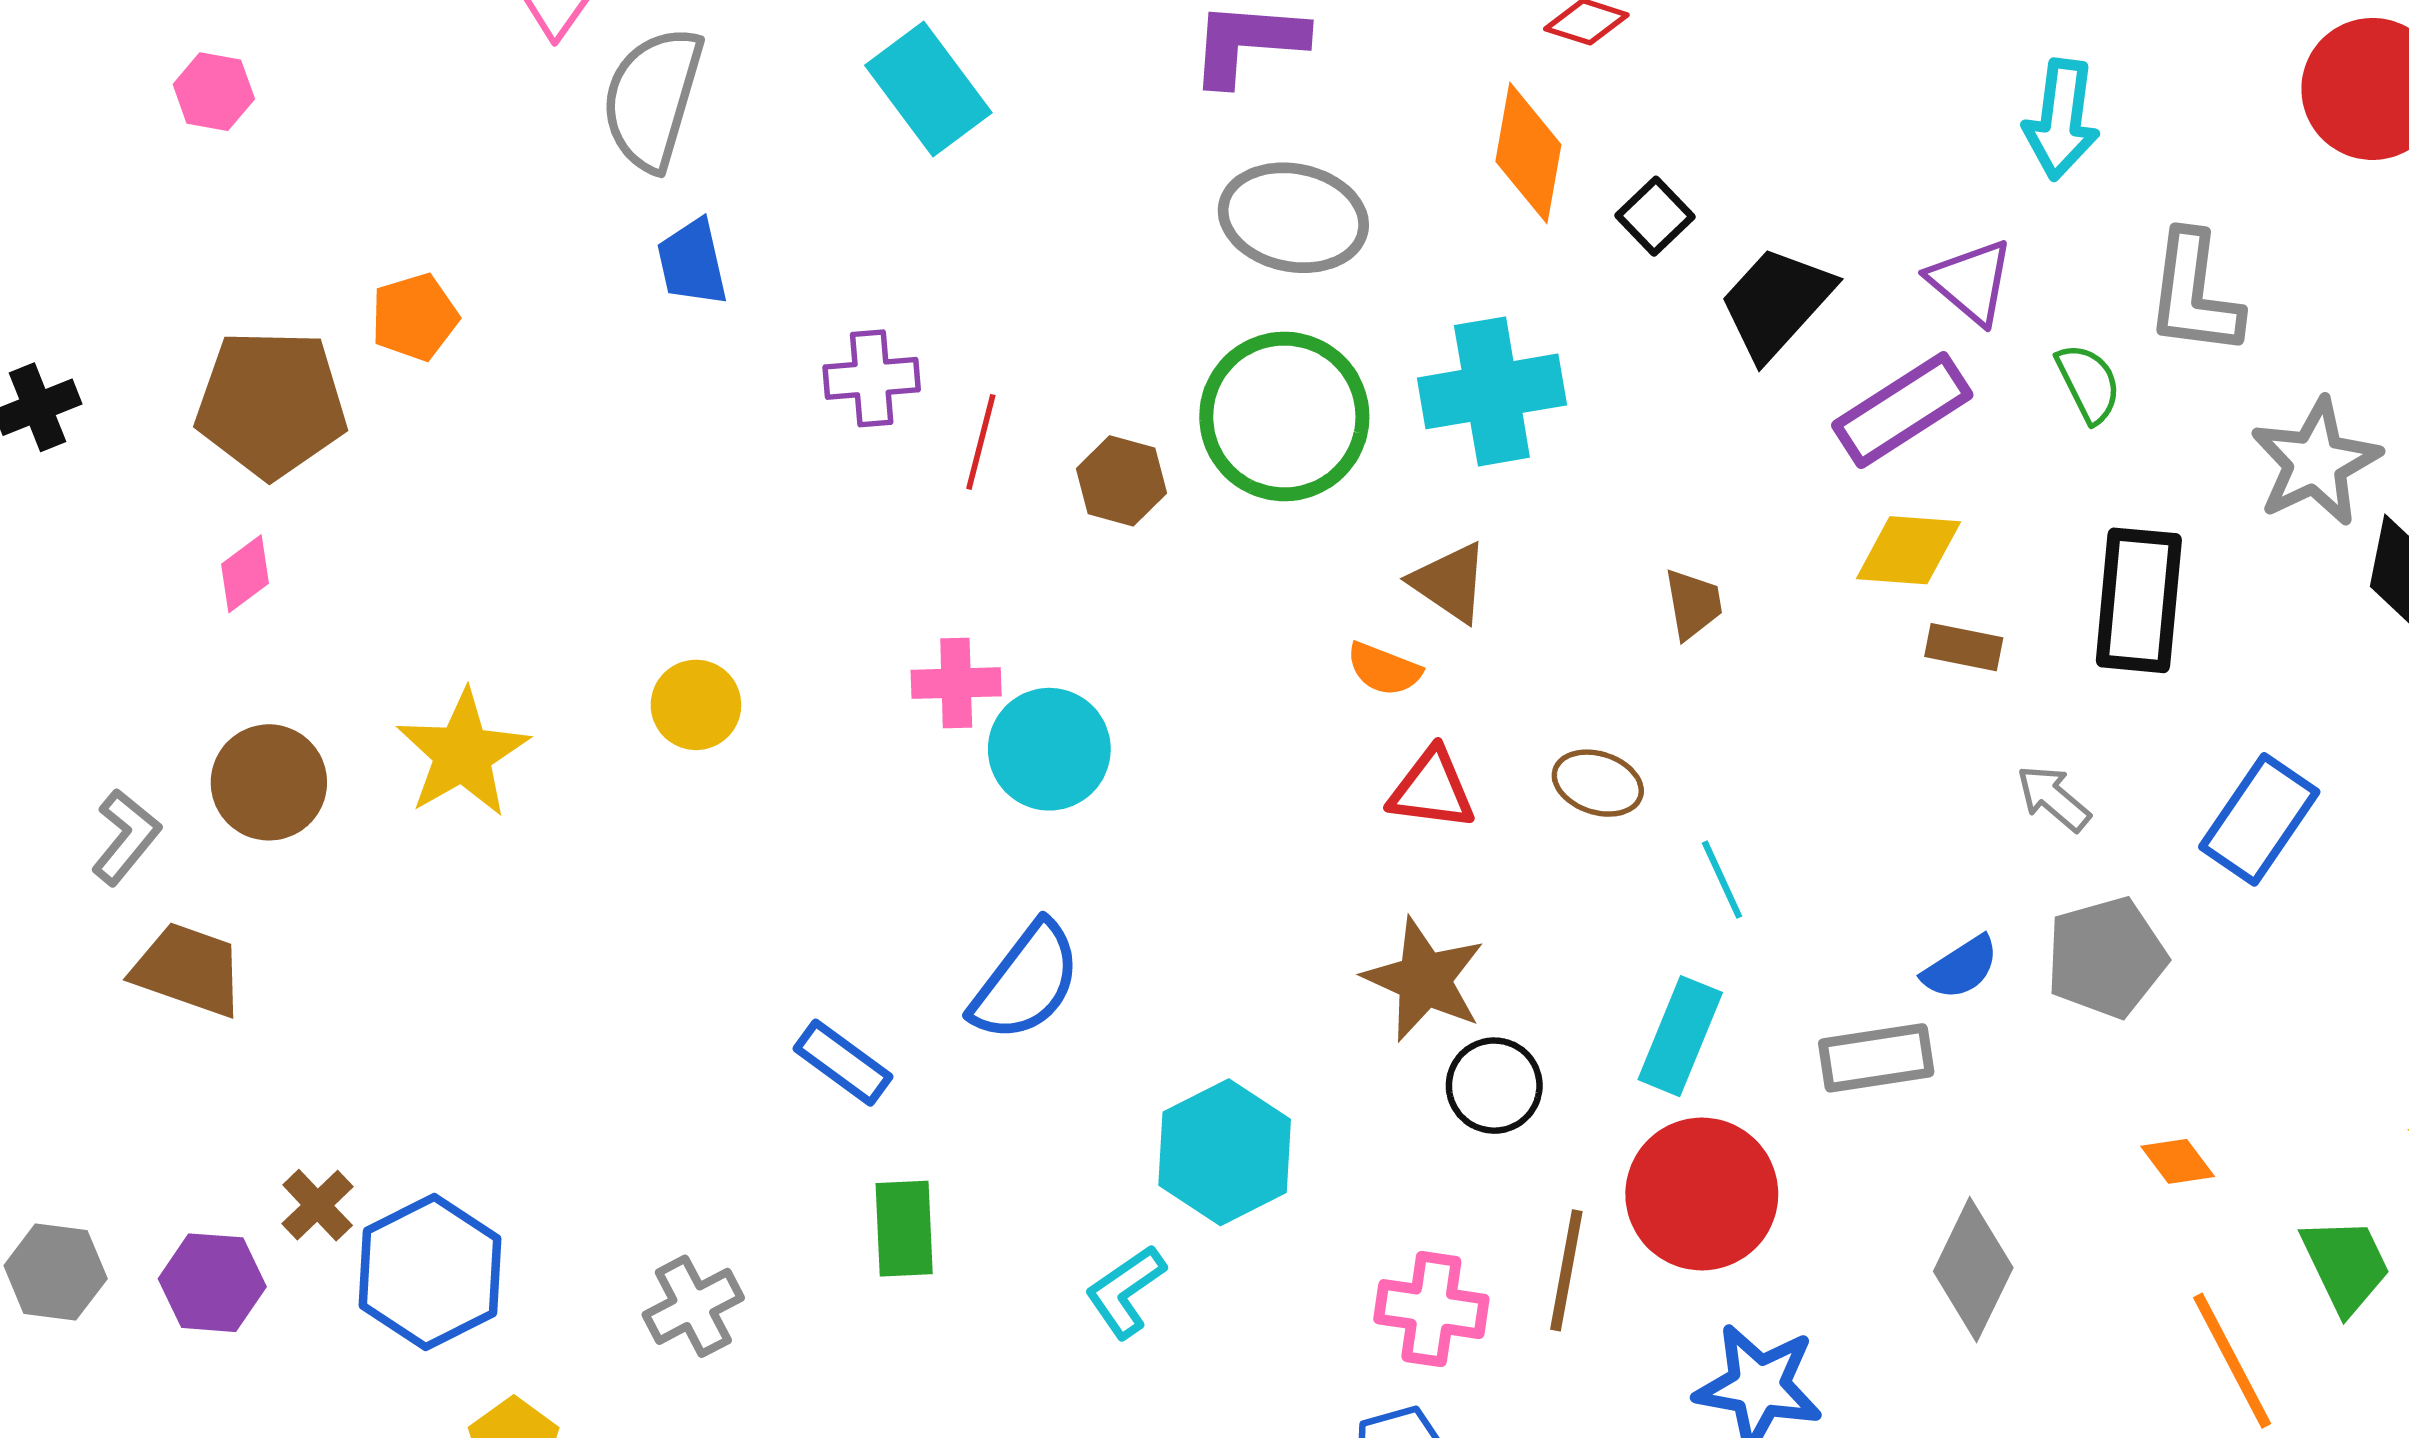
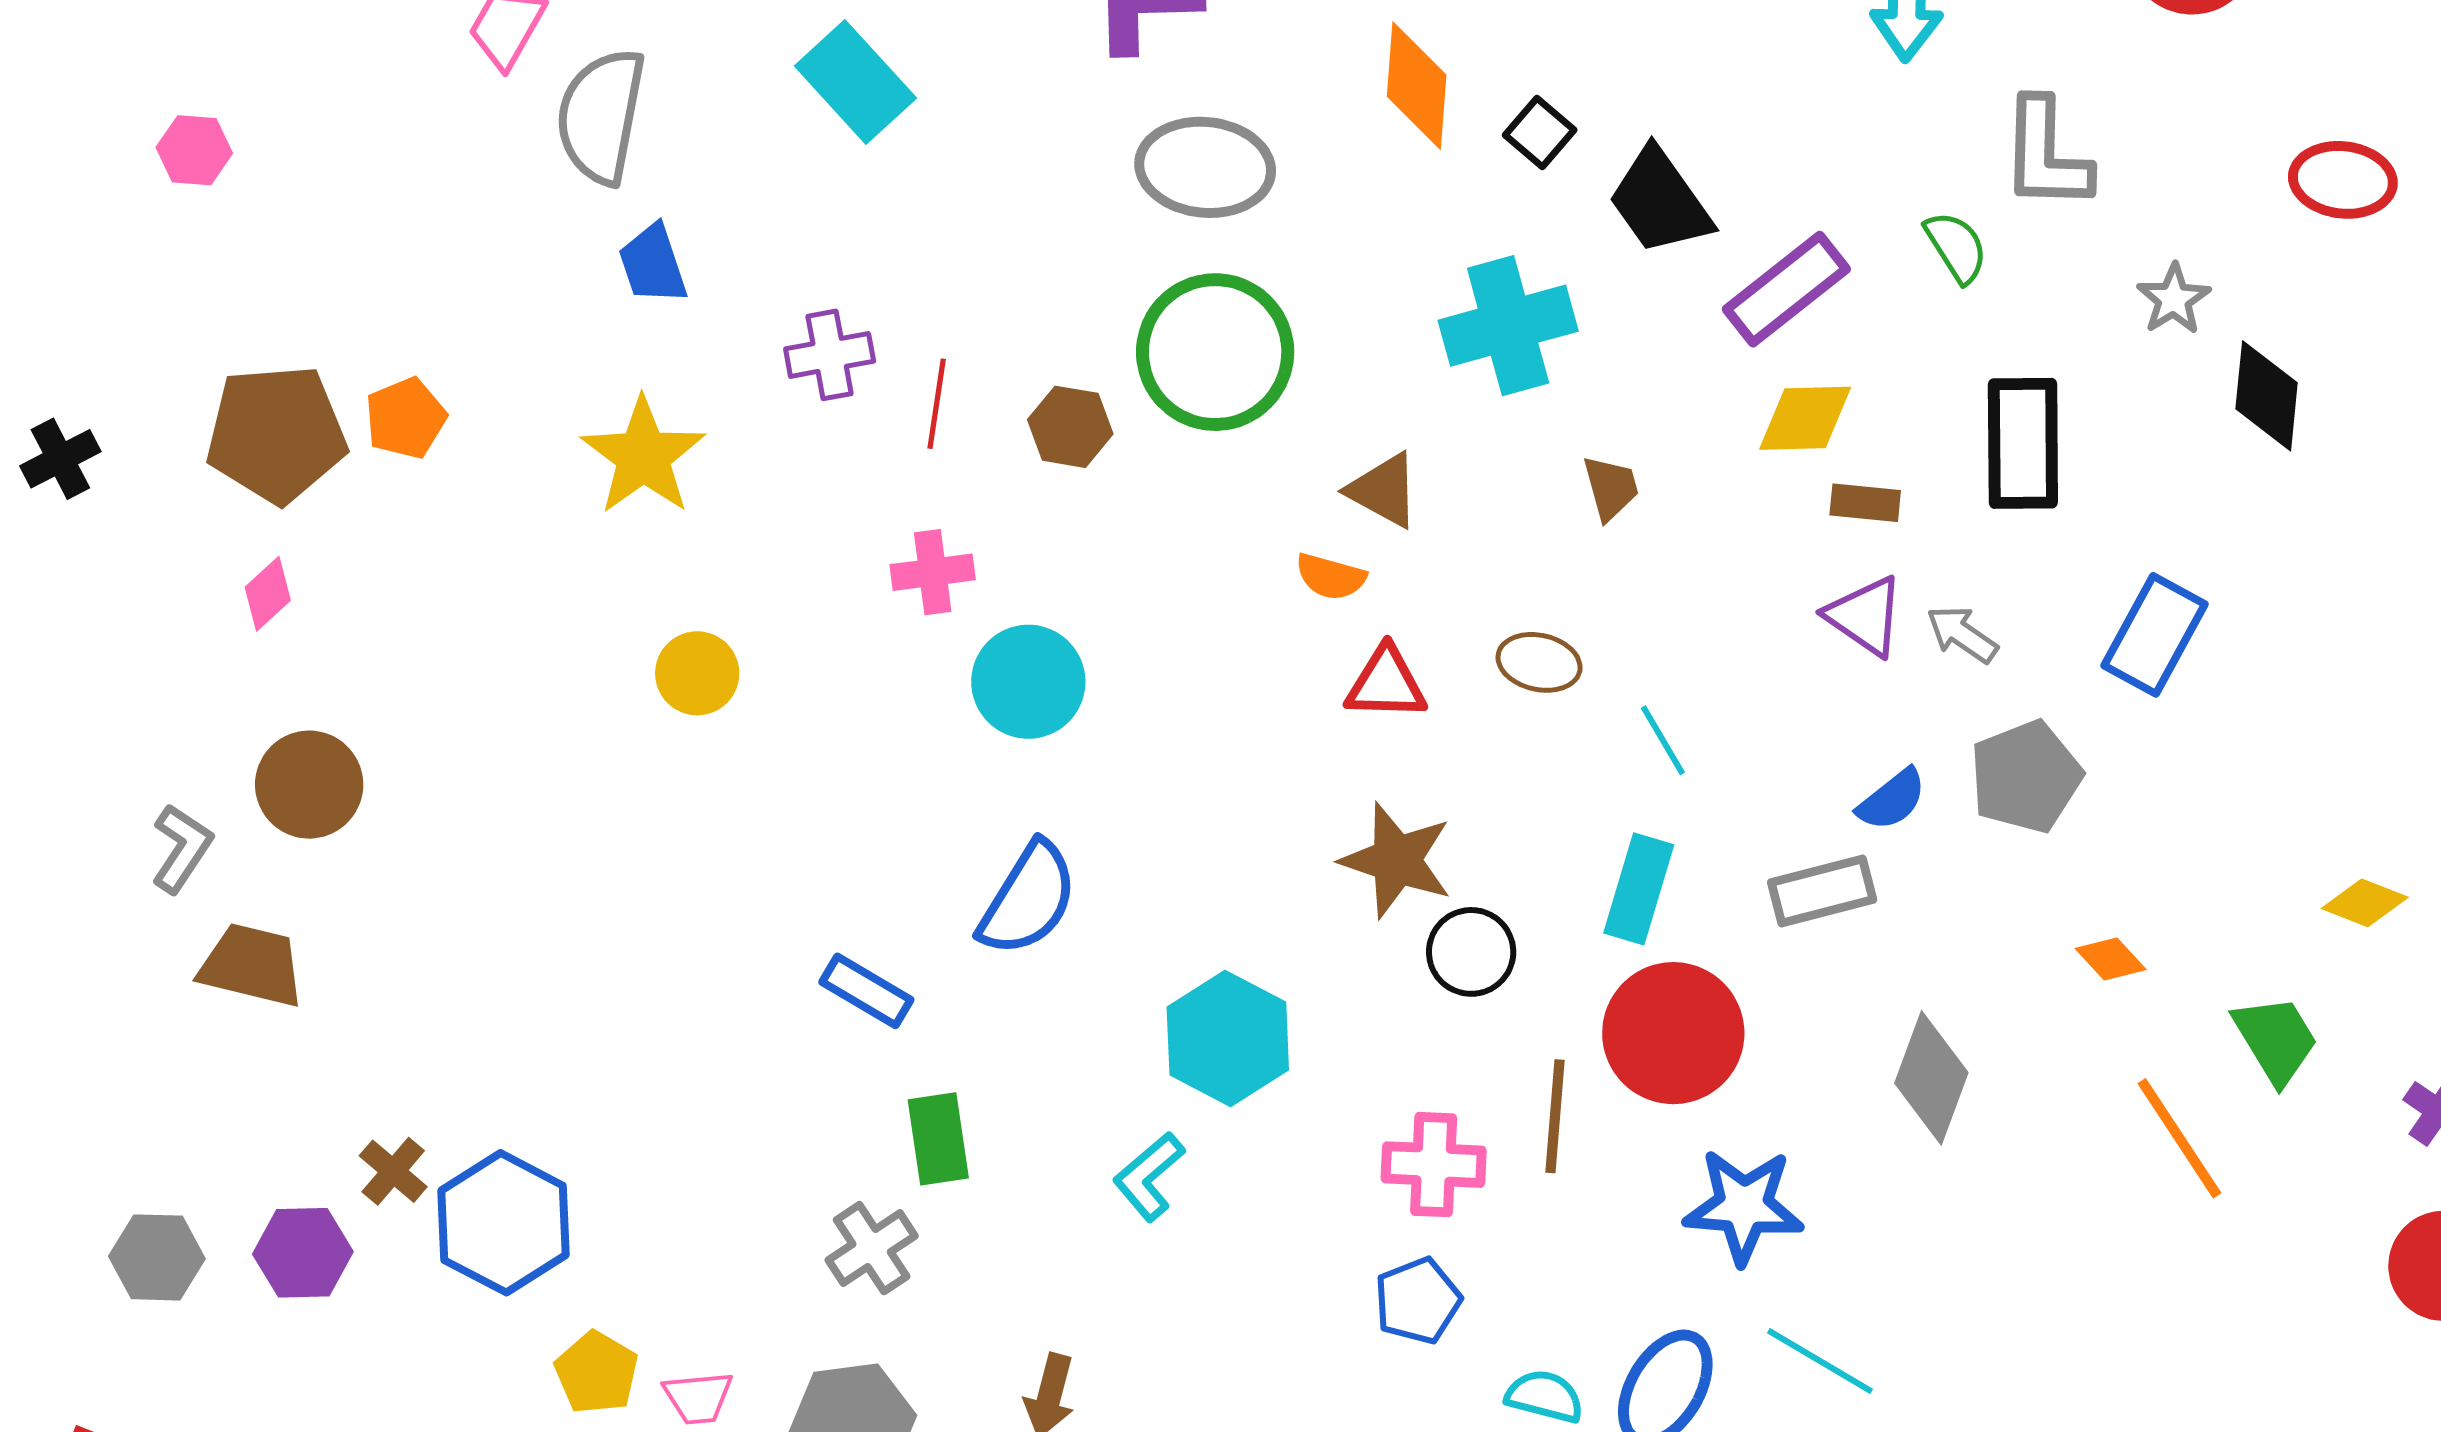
purple triangle: (1971, 282) -> (1865, 616), moved
black trapezoid: (1776, 303) -> (1660, 201), turned -72
orange pentagon: (415, 317) -> (406, 418), moved
cyan cross: (1492, 391) -> (1508, 326), moved
gray star: (2316, 462) -> (2174, 299), size x0.6
pink cross: (956, 683) -> (933, 572), moved
yellow star: (463, 754) -> (643, 456), moved
gray cross: (693, 1306) -> (872, 1248), moved

